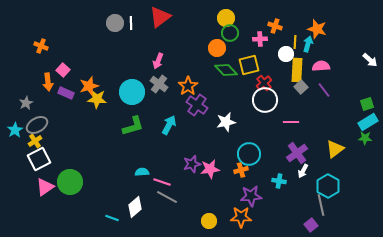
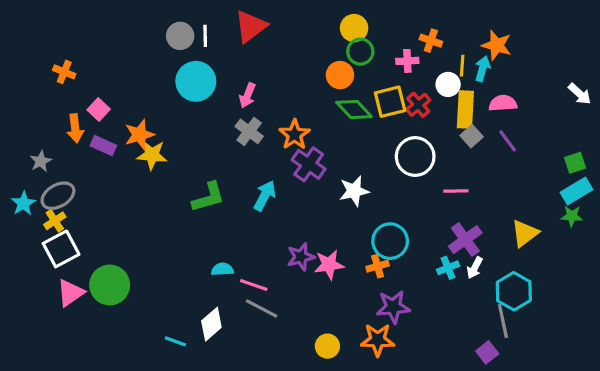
red cross: (264, 83) -> (418, 105), moved
cyan circle: (132, 92) -> (196, 81), moved
cyan cross: (279, 181) -> (448, 268), moved, turned -32

